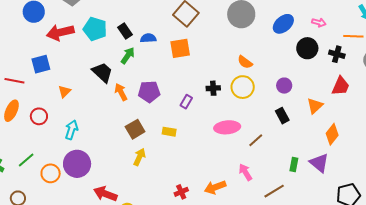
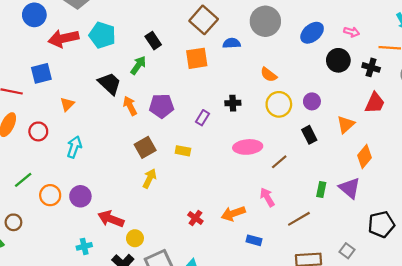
black rectangle: (125, 31) -> (153, 41), moved
blue semicircle: (148, 38) -> (232, 43), moved
yellow circle: (243, 87) -> (279, 104), moved
purple circle: (77, 164) -> (80, 196), moved, size x0.7
red cross: (181, 192) -> (195, 218), turned -32

